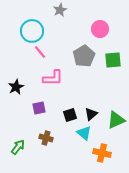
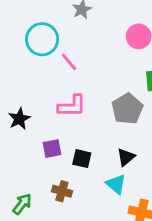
pink line: (40, 52) -> (69, 62), moved
gray pentagon: (84, 56) -> (127, 109), moved
black square: (70, 115) -> (82, 159), moved, turned 32

